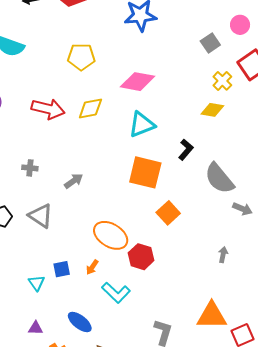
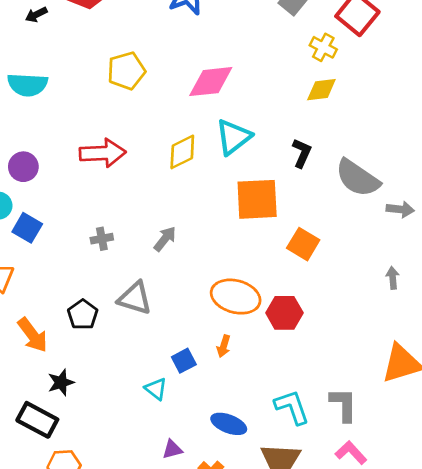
yellow diamond: (90, 109) -> (182, 152), moved
cyan L-shape: (116, 293) -> (292, 407), moved, turned -136

